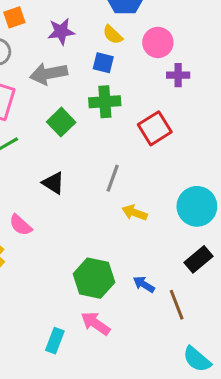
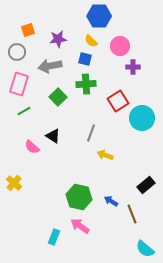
cyan circle: (197, 206) -> (142, 118), moved
pink semicircle: (21, 225) -> (32, 147), moved

